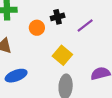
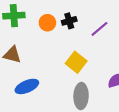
orange circle: (37, 28) -> (47, 23), moved

